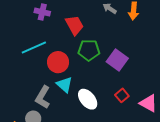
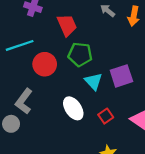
purple square: (117, 60) -> (121, 76), moved, turned 30
cyan triangle: (65, 85) -> (94, 81), moved
red square: (122, 95) -> (106, 116), moved

